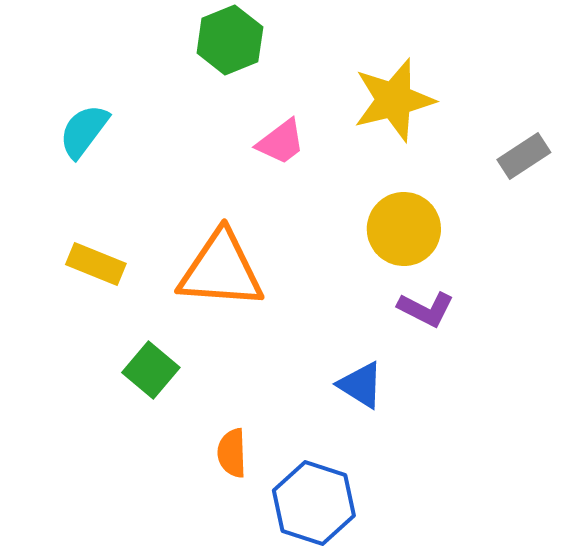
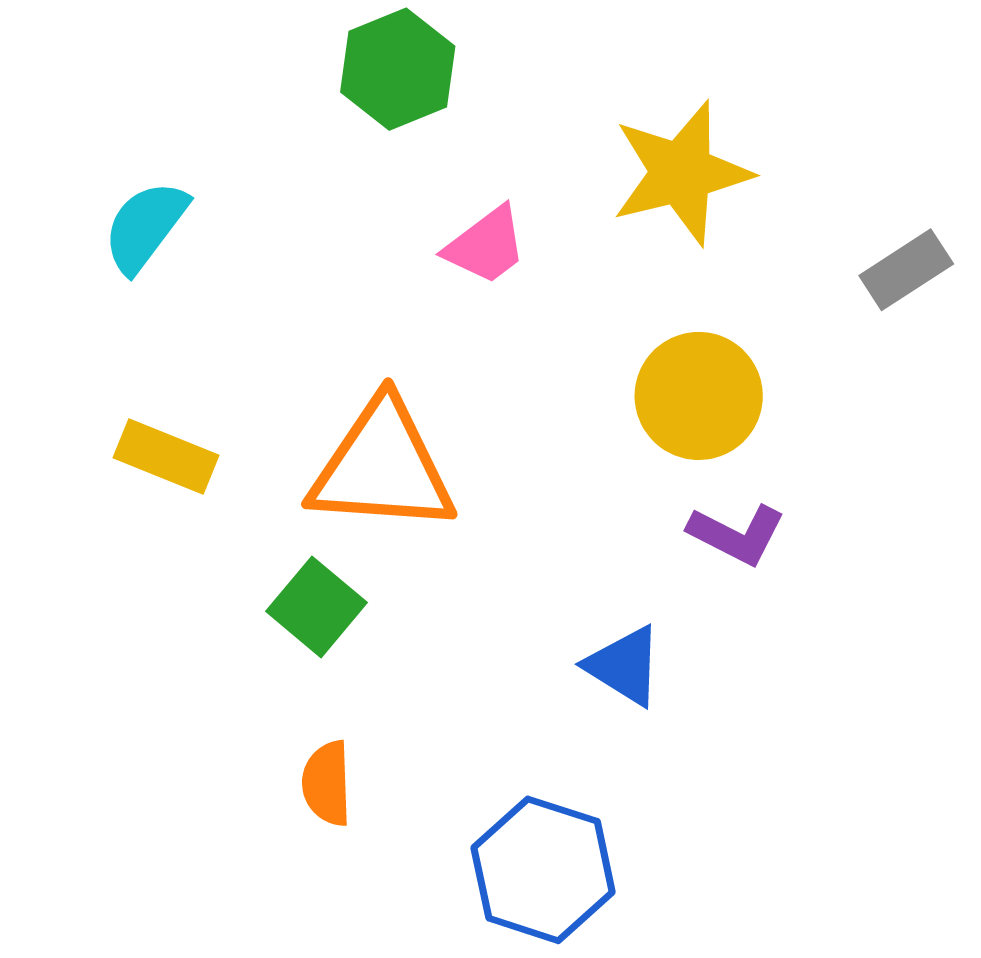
green square: (151, 370) -> (316, 607), moved
orange semicircle: (232, 453) -> (327, 783), moved

